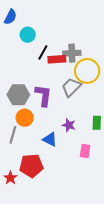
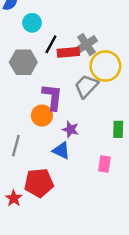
gray cross: (72, 53) -> (86, 45), turned -30
gray hexagon: (18, 95) -> (23, 62), moved
orange circle: (25, 118) -> (42, 116), moved
purple star: (69, 125) -> (70, 129), moved

